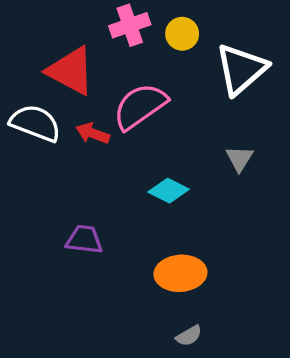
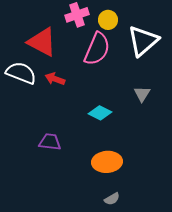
pink semicircle: (140, 106) -> (97, 49), moved, turned 148

